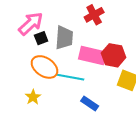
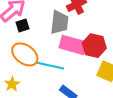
gray trapezoid: (64, 38) -> (59, 22), moved

